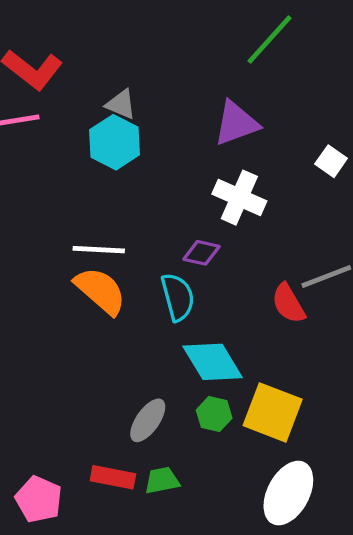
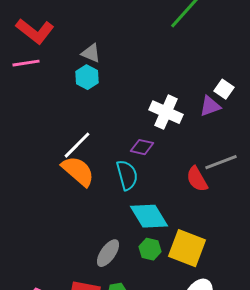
purple triangle: (236, 123) -> (210, 106), moved, size x0.7
cyan hexagon: (115, 142) -> (87, 77), size x0.7
white line: (99, 250) -> (77, 145), turned -48

